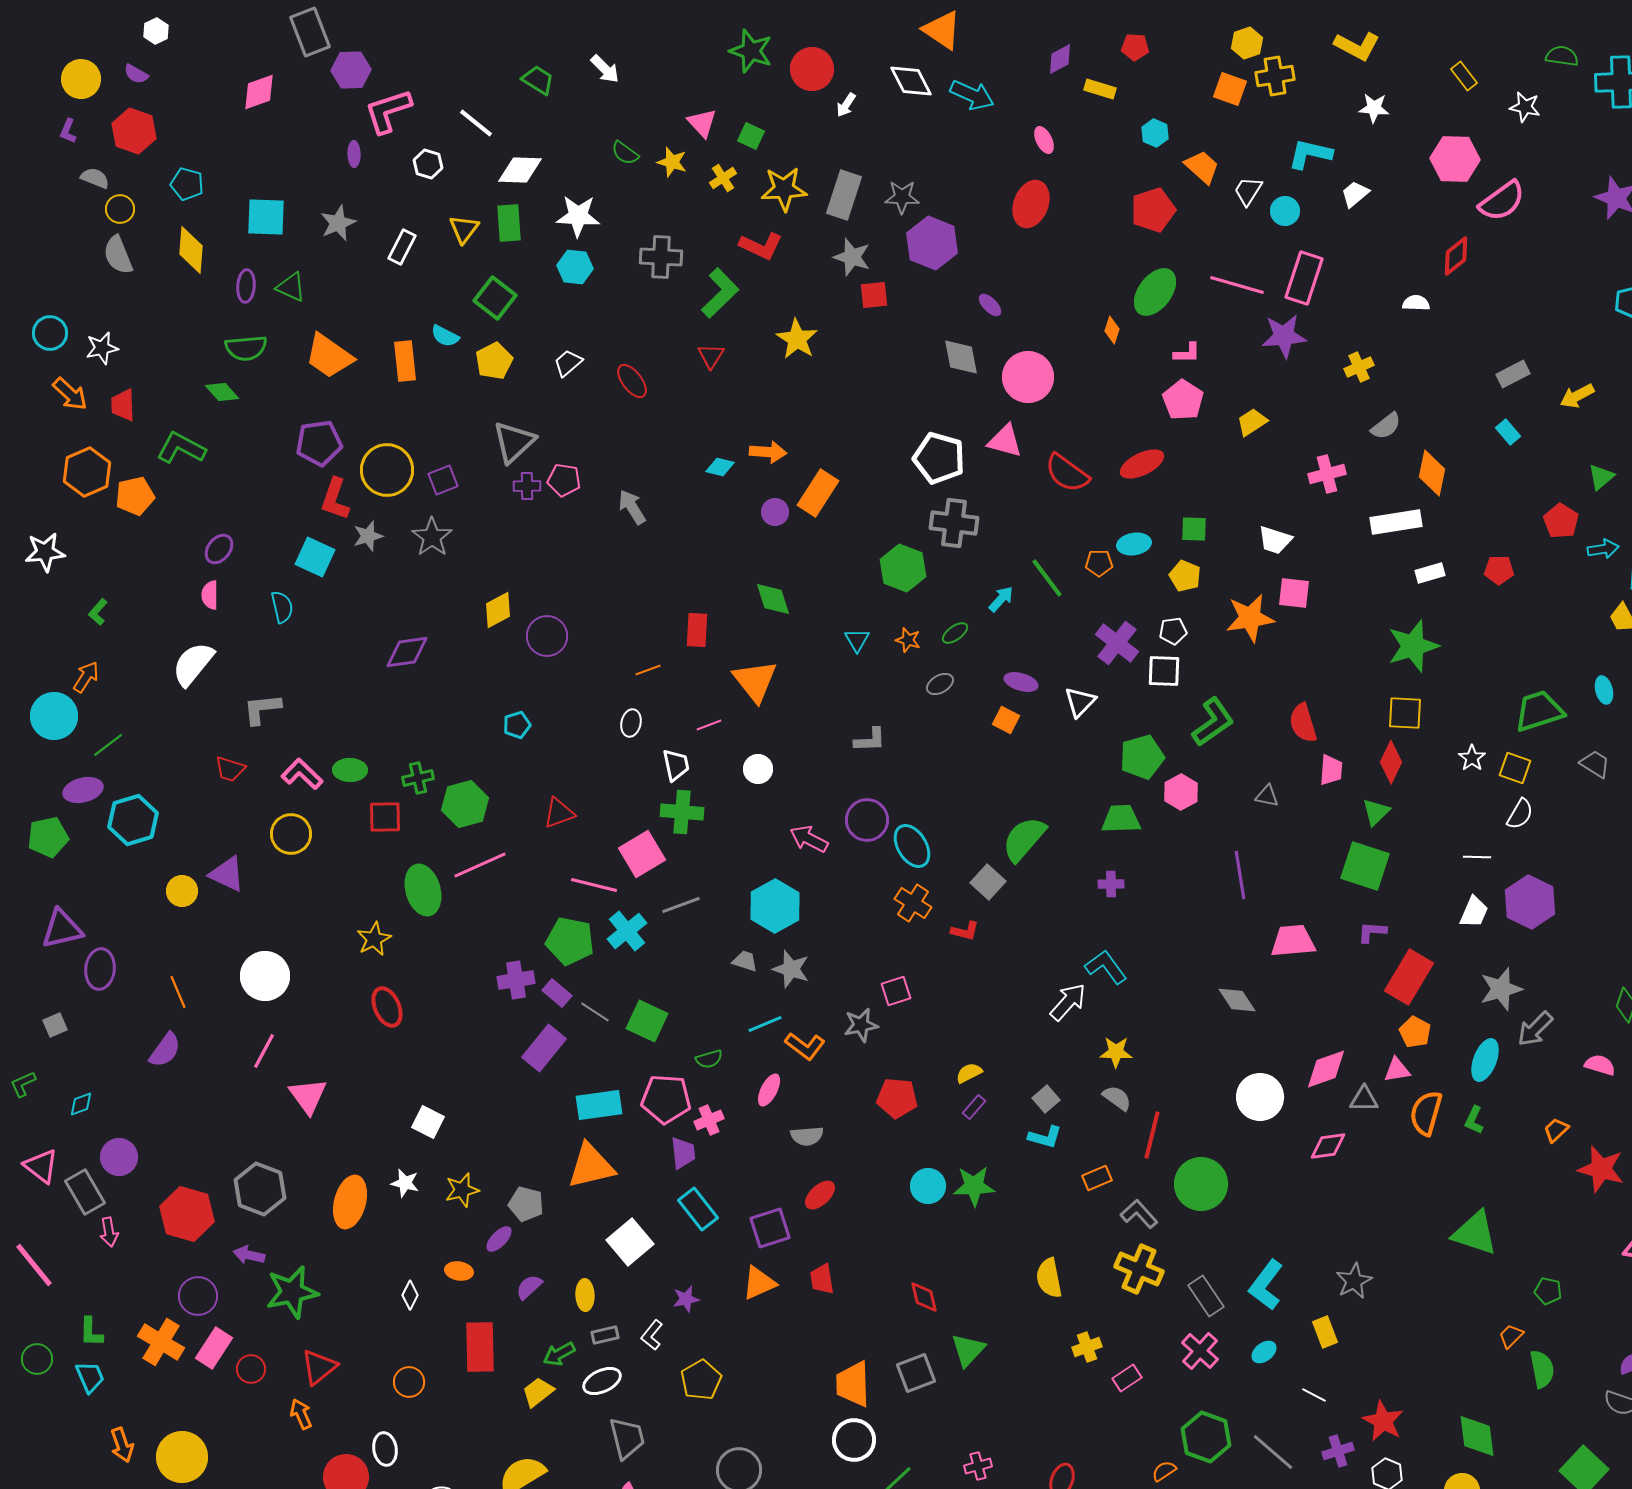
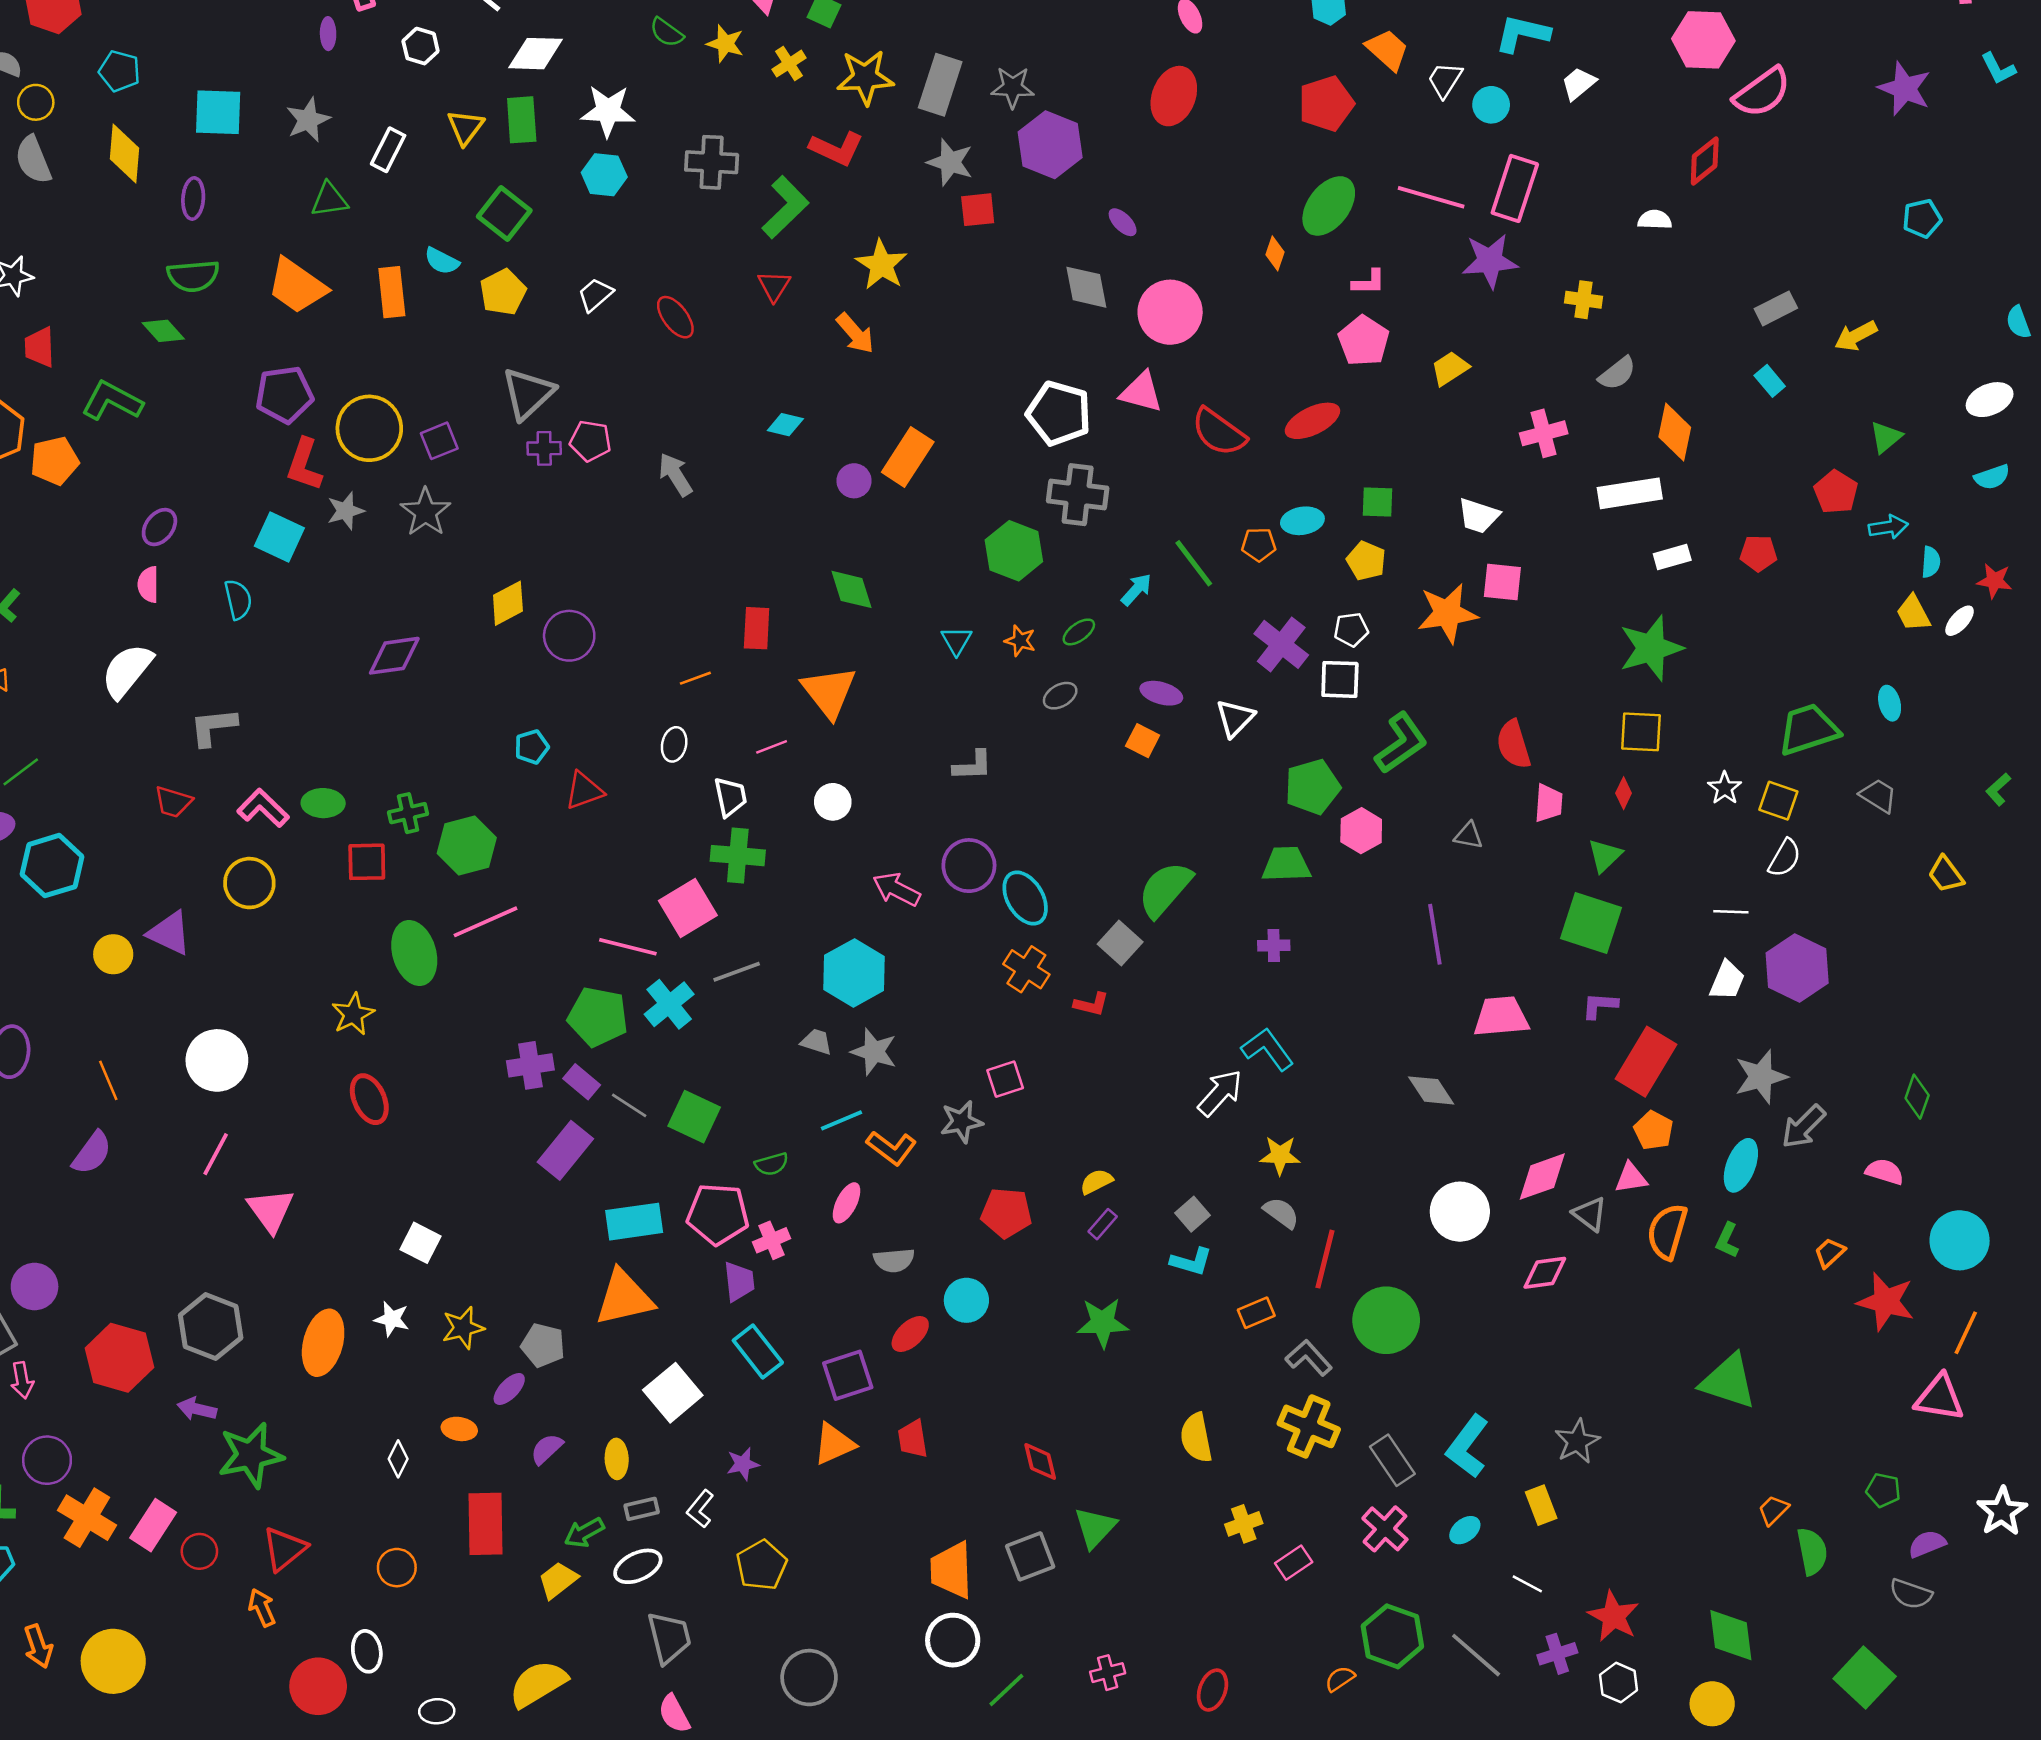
green triangle: (291, 287) -> (329, 200), moved, turned -32
yellow cross: (1359, 367) -> (1584, 300), turned 32
orange arrow: (768, 452) -> (855, 333), moved, turned 45
red diamond: (1391, 762) -> (1624, 793), size x0.6
red triangle: (559, 813) -> (584, 791), moved
gray triangle: (1364, 1099) -> (1590, 1214), turned 36
cyan circle: (928, 1186) -> (966, 1300), moved
green pentagon: (1548, 1291) -> (1883, 1490), moved
purple circle: (198, 1296) -> (47, 1460), moved

